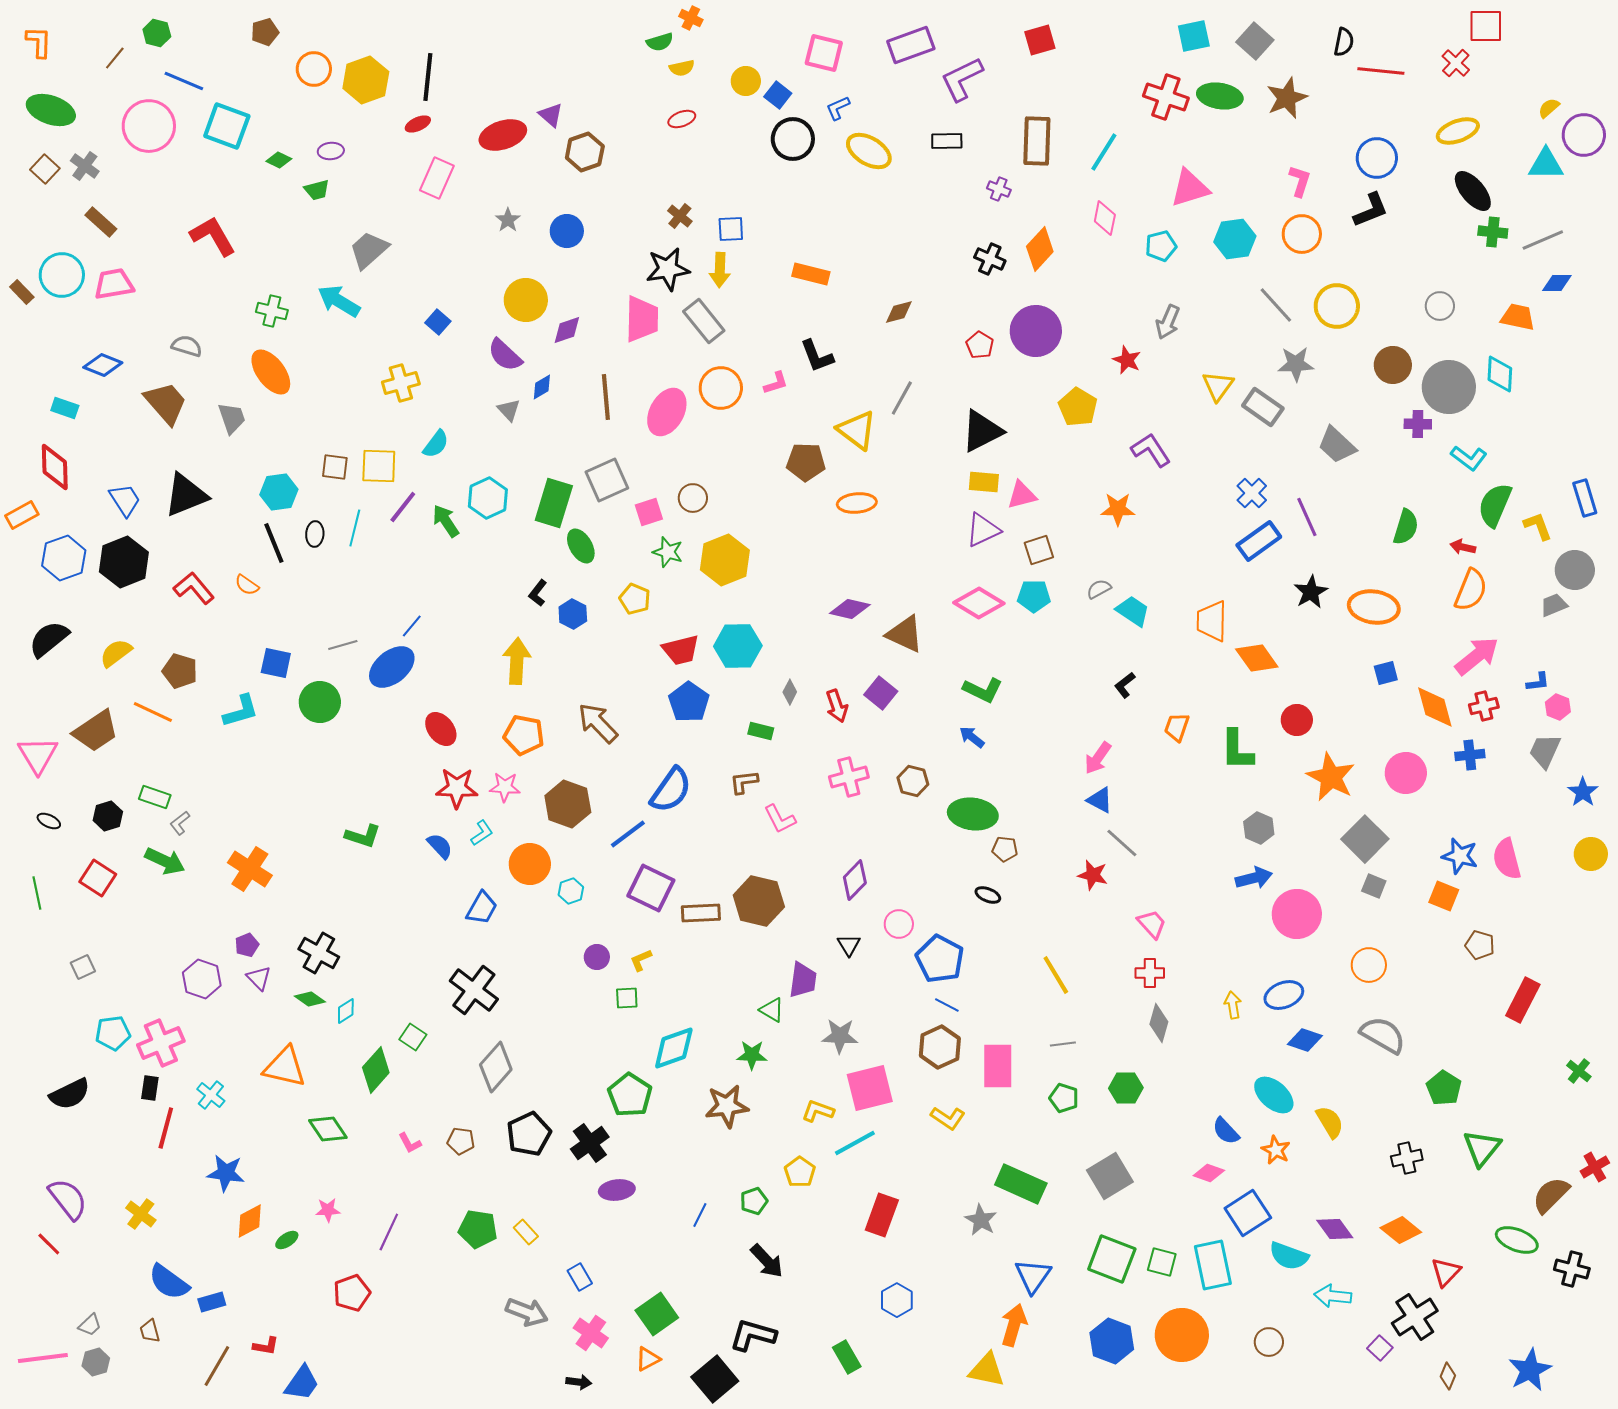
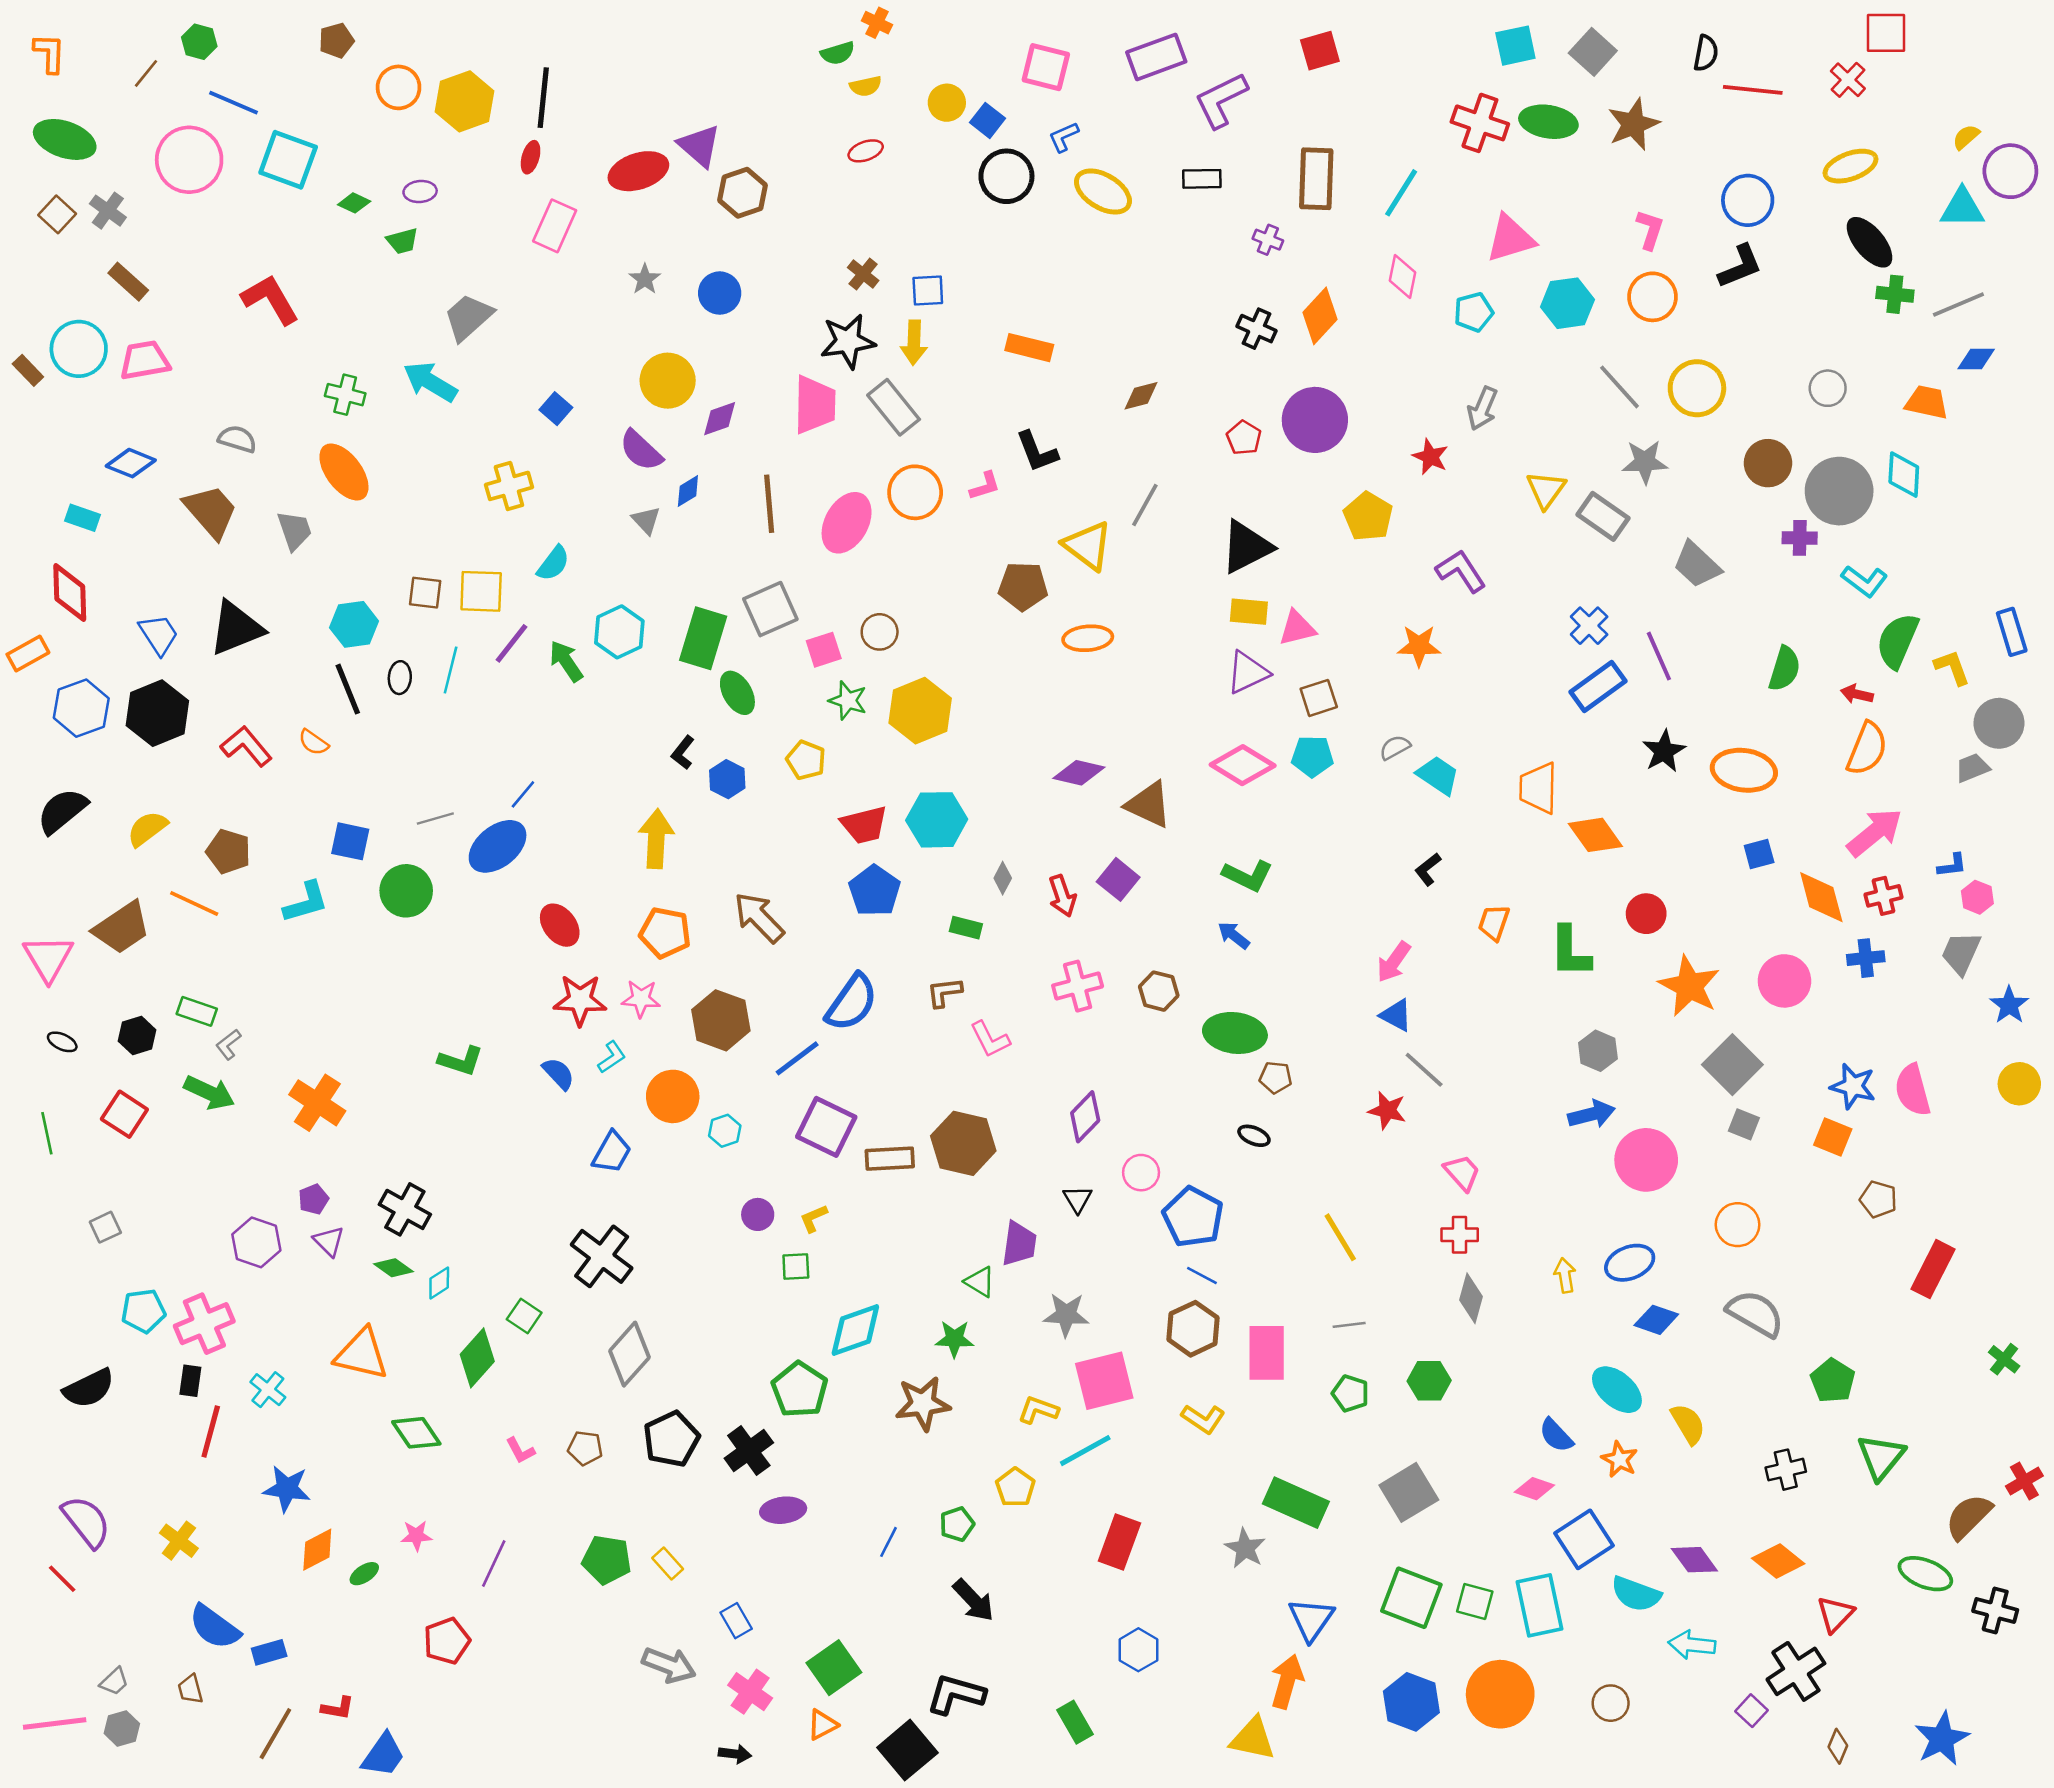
purple triangle: (551, 115) -> (699, 146), size x1.4
red ellipse: (418, 124) -> (531, 157), turned -50

